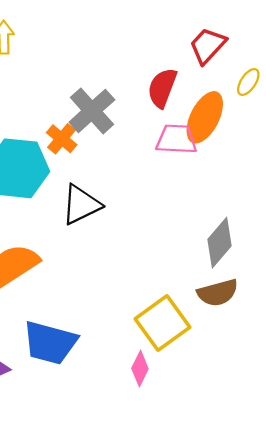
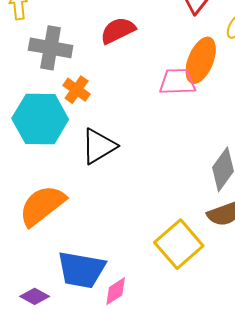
red semicircle: (162, 88) -> (118, 30), moved, turned 48
gray cross: (92, 111) -> (51, 48), moved, turned -33
pink diamond: (140, 369) -> (116, 291), moved, turned 36

